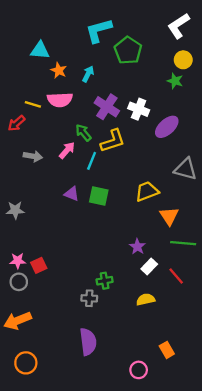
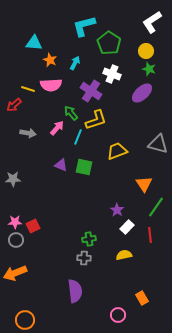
yellow circle: (183, 60) -> (146, 51), moved
white cross: (139, 109) -> (112, 74), moved
purple ellipse: (167, 127) -> (142, 93), moved
yellow trapezoid: (147, 191) -> (117, 151), moved
green line: (183, 243) -> (156, 207), turned -60
red line: (176, 276) -> (150, 235), turned 35
gray cross: (89, 298) -> (84, 258), moved
orange circle: (26, 363) -> (25, 320), moved

